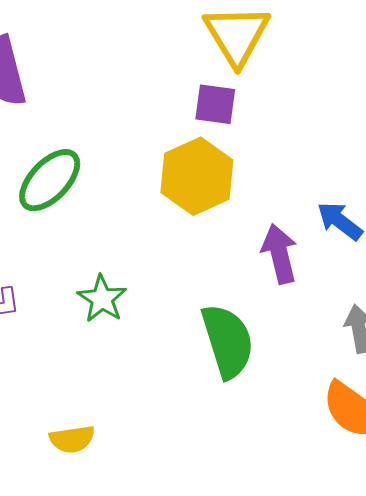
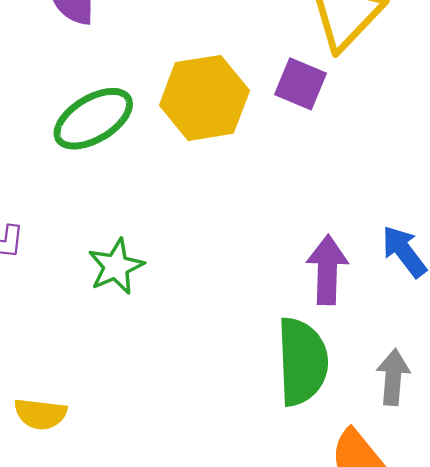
yellow hexagon: (197, 176) -> (204, 98), moved
green semicircle: (228, 341) -> (302, 362), moved

